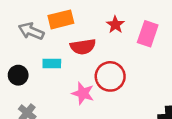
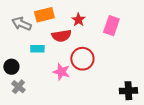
red star: (115, 25) -> (78, 20), moved
black circle: (18, 75) -> (11, 67), moved

